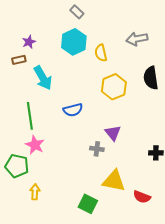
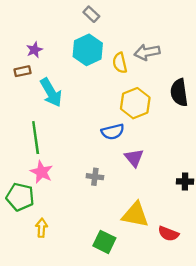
gray arrow: (137, 39) -> (147, 52), moved
blue semicircle: (73, 110) -> (113, 132), moved
gray cross: (97, 149) -> (95, 177), moved

